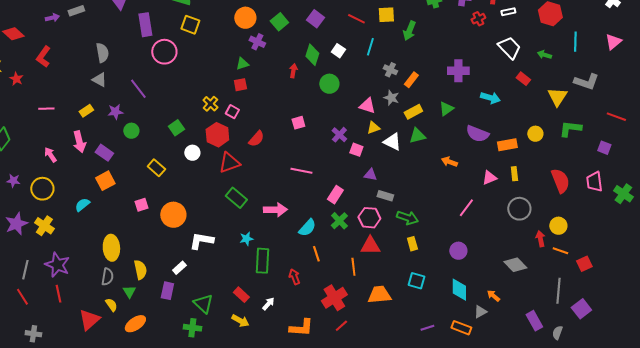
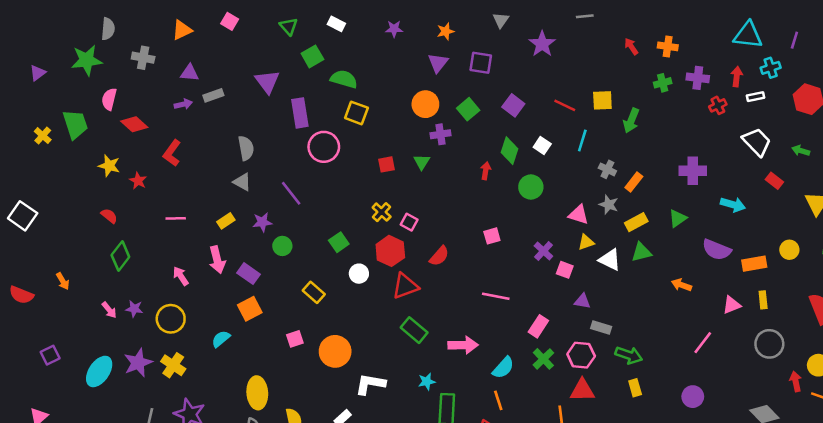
purple cross: (257, 42) -> (441, 134), turned -35
green triangle: (242, 64) -> (422, 162), turned -40
red square: (240, 85) -> (387, 164), moved
orange line: (316, 254) -> (498, 400), moved

